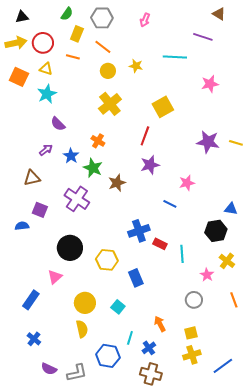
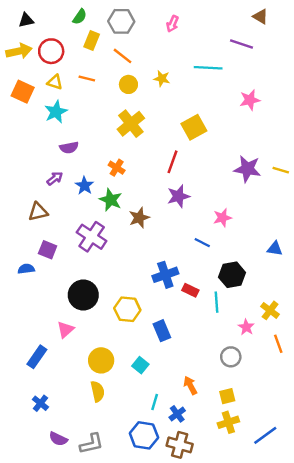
orange line: (73, 57) -> (87, 79), moved
purple semicircle: (58, 124) -> (69, 147), turned -56
black hexagon: (216, 231) -> (232, 275), moved
orange line: (234, 300) -> (278, 344), moved
blue hexagon: (108, 356) -> (144, 435), moved

